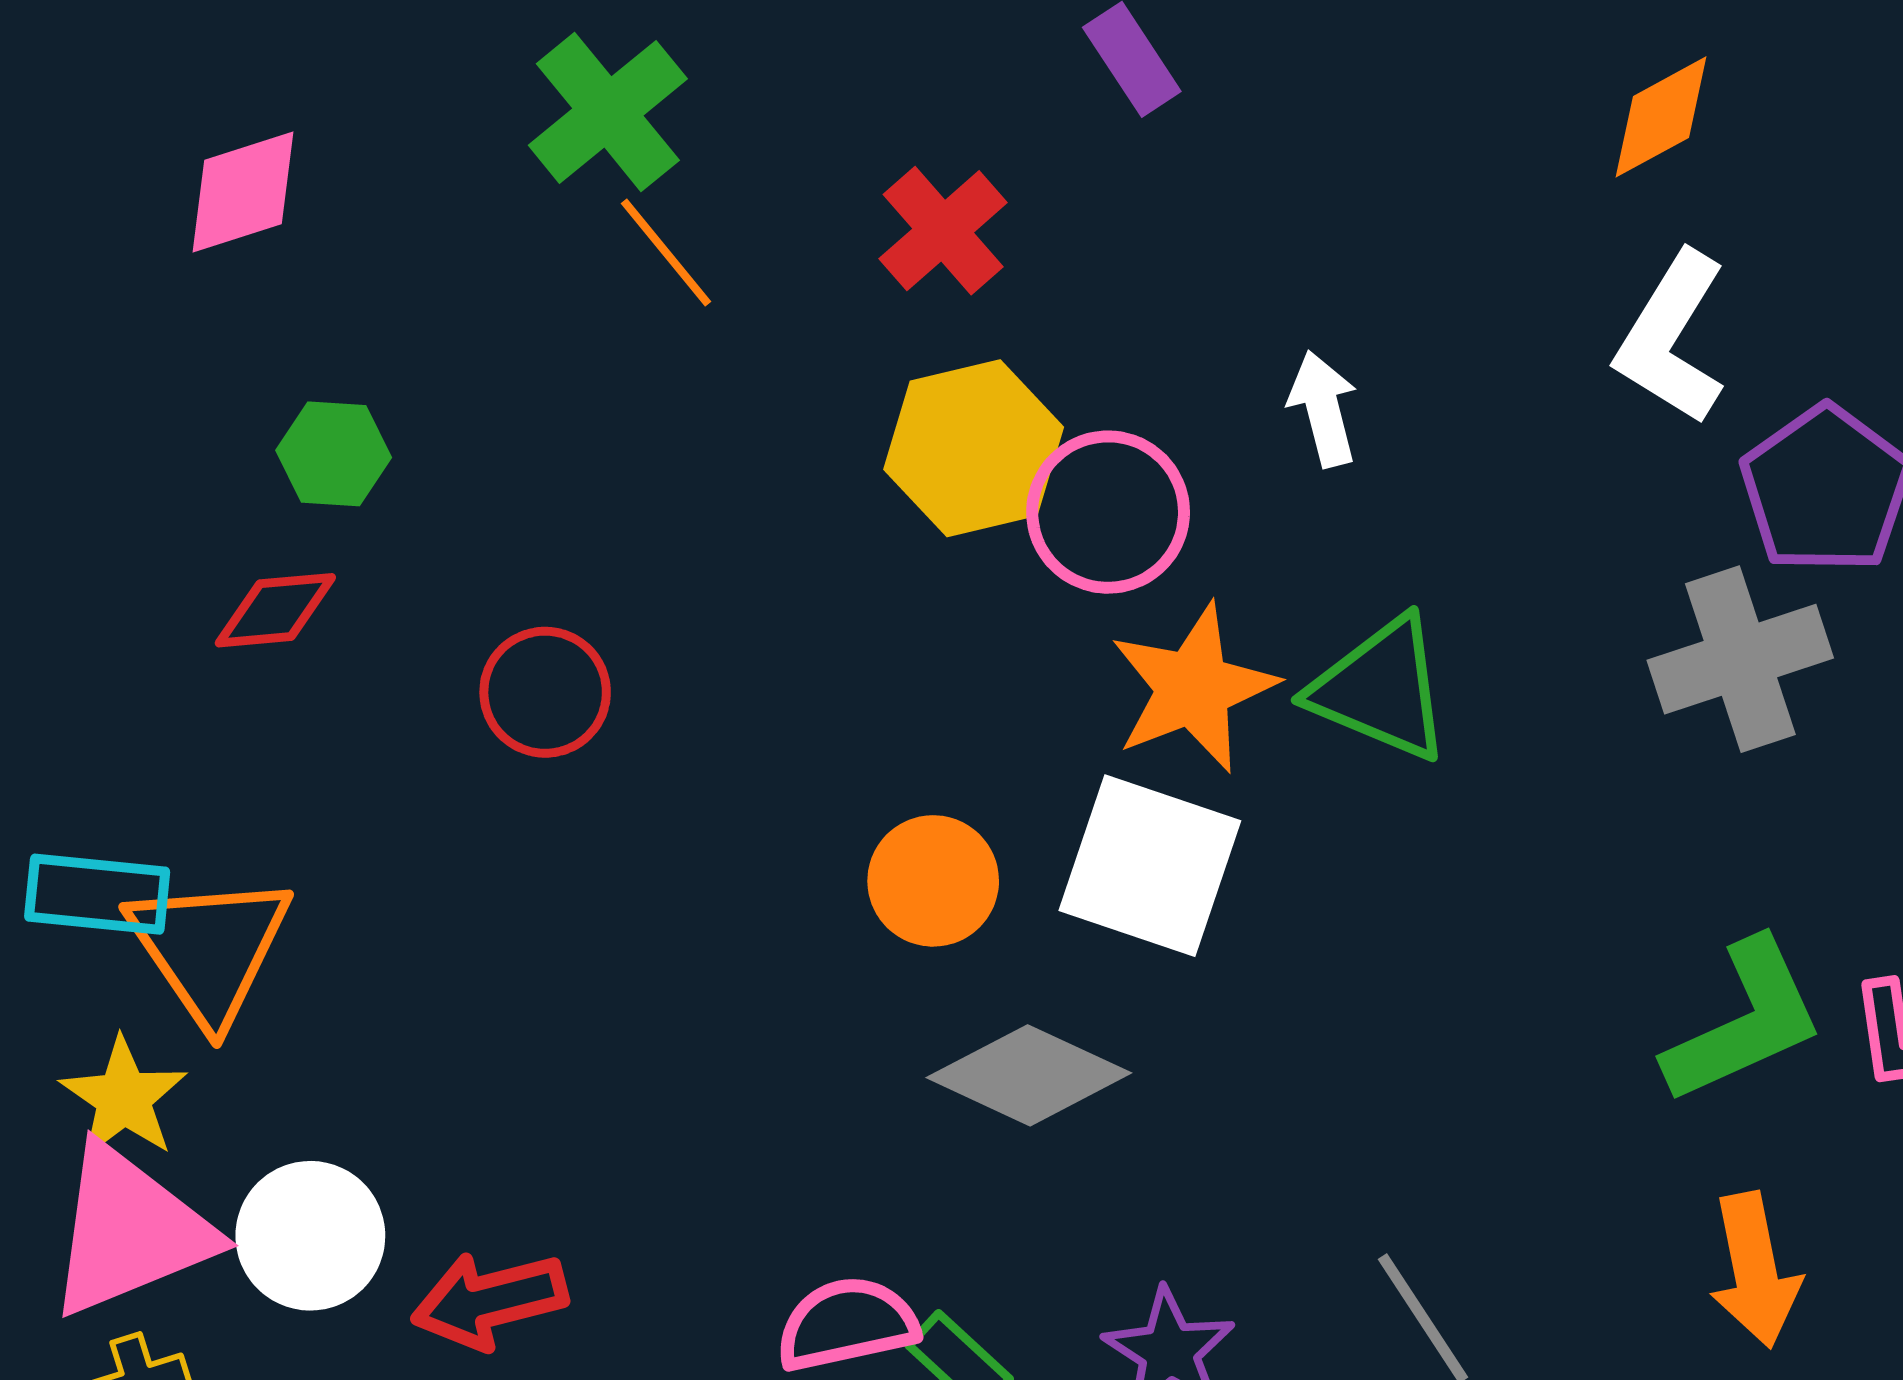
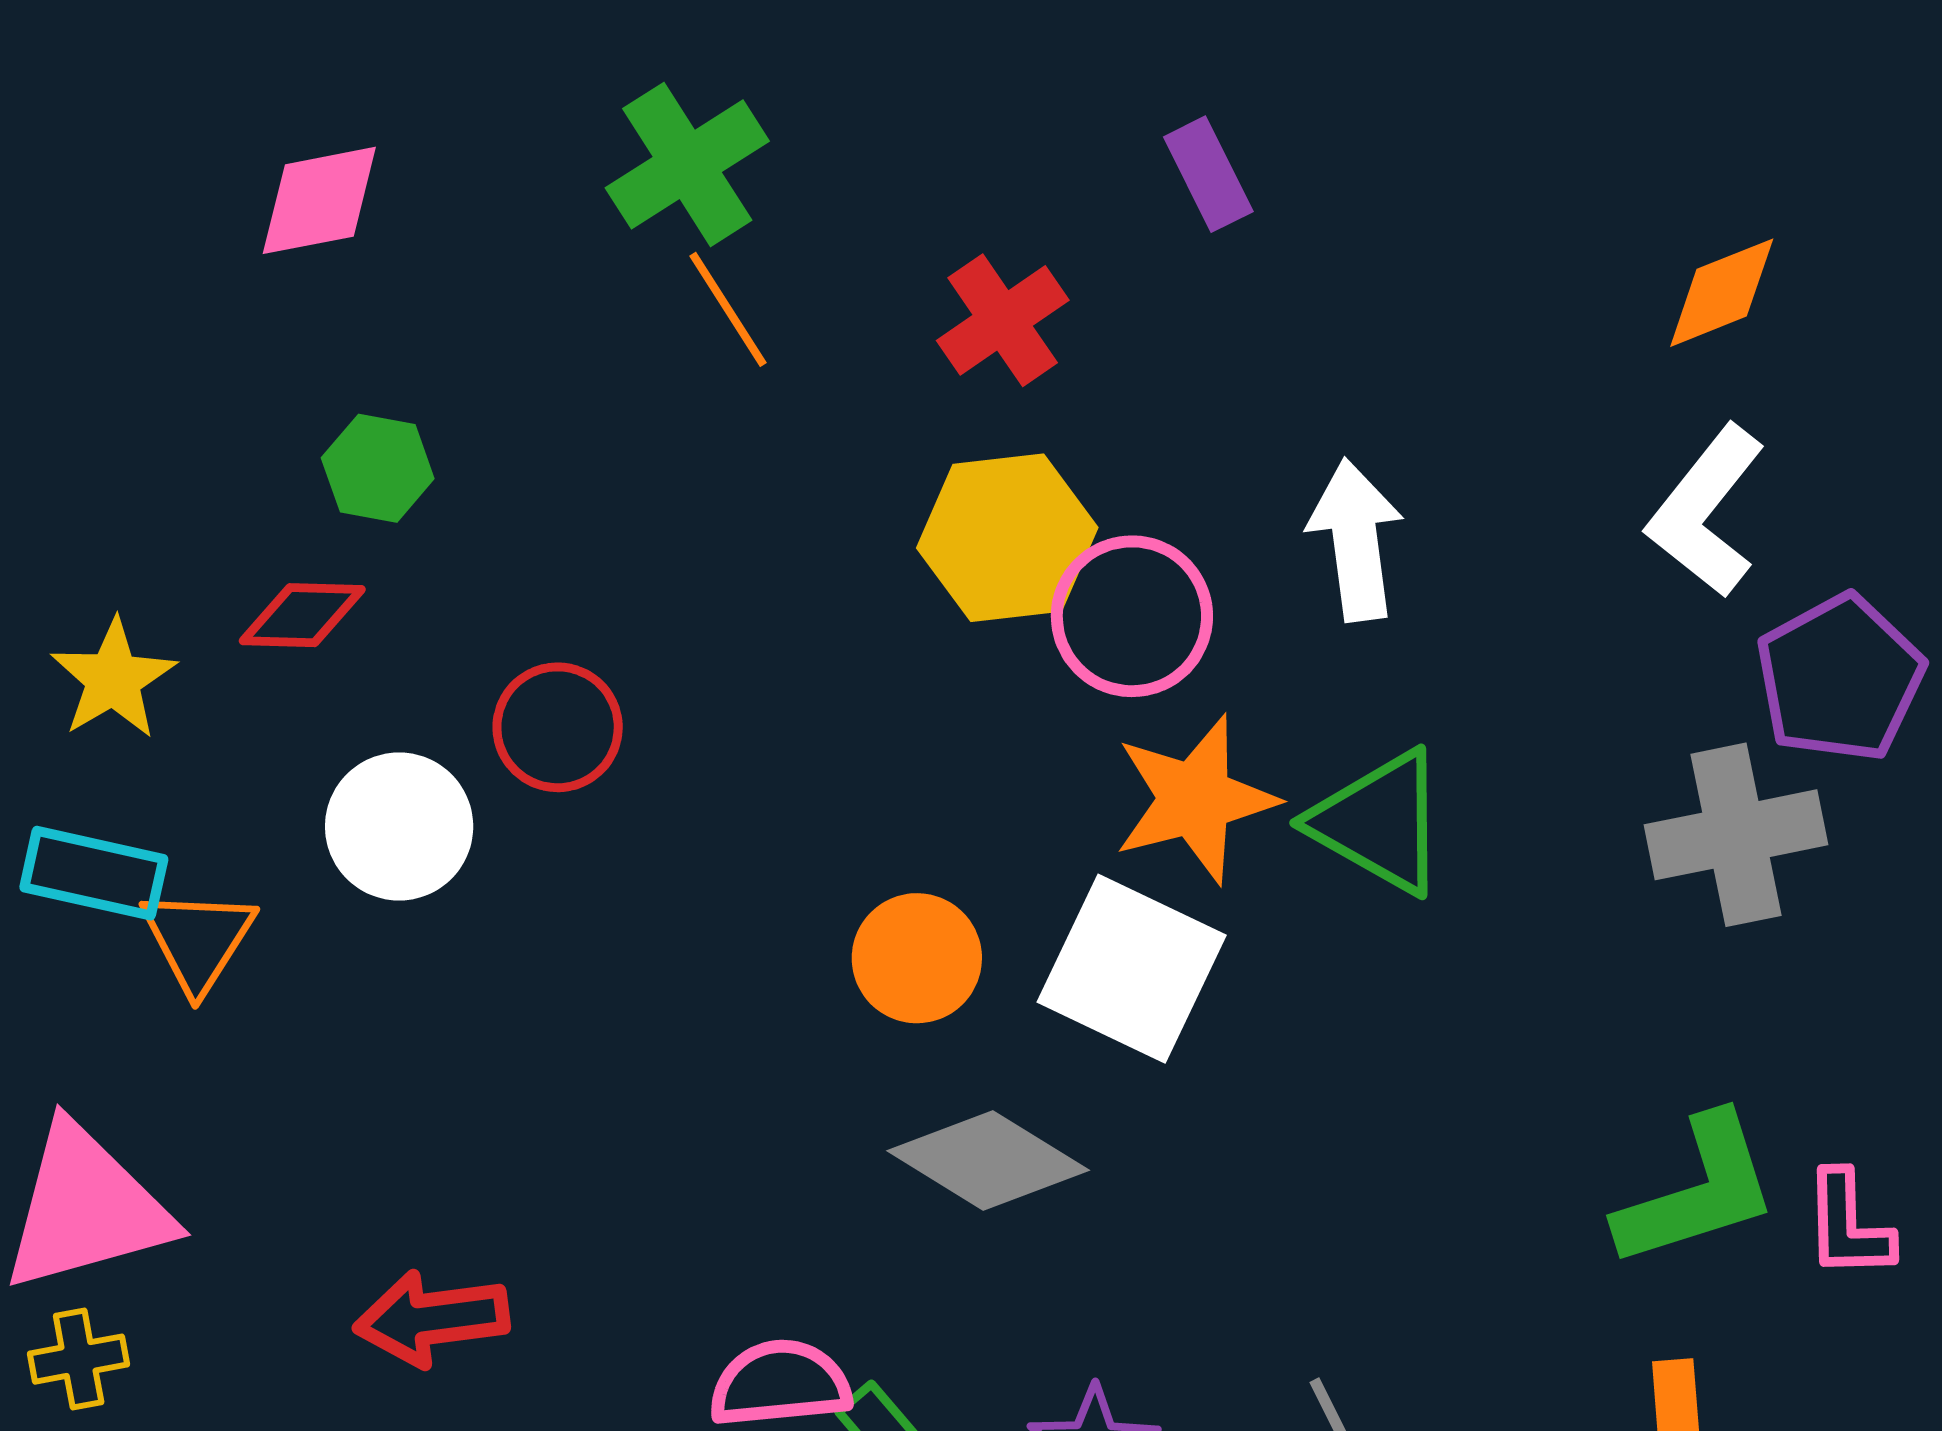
white arrow: (1323, 409) -> (1356, 540), size x1.4
orange triangle: (210, 948) -> (198, 940), size x0.7
yellow star: (124, 1098) -> (113, 679), moved
white circle: (310, 1236) -> (399, 826), moved

